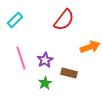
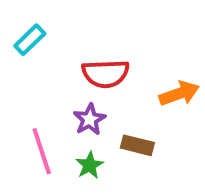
red semicircle: (64, 20) -> (105, 74), moved, turned 50
pink line: (21, 58) -> (42, 151), moved

